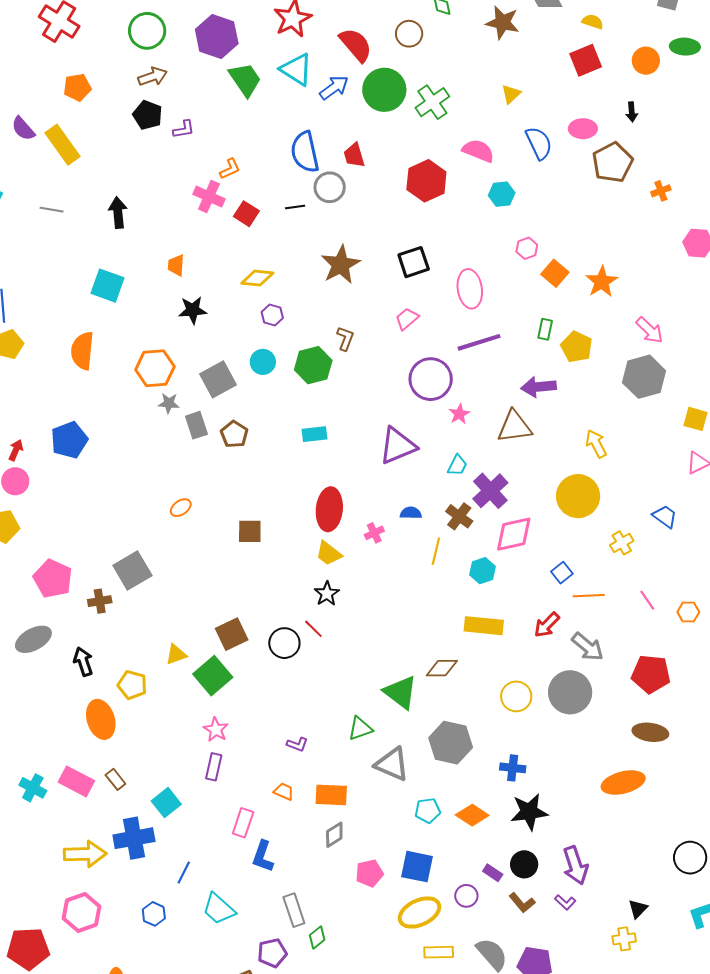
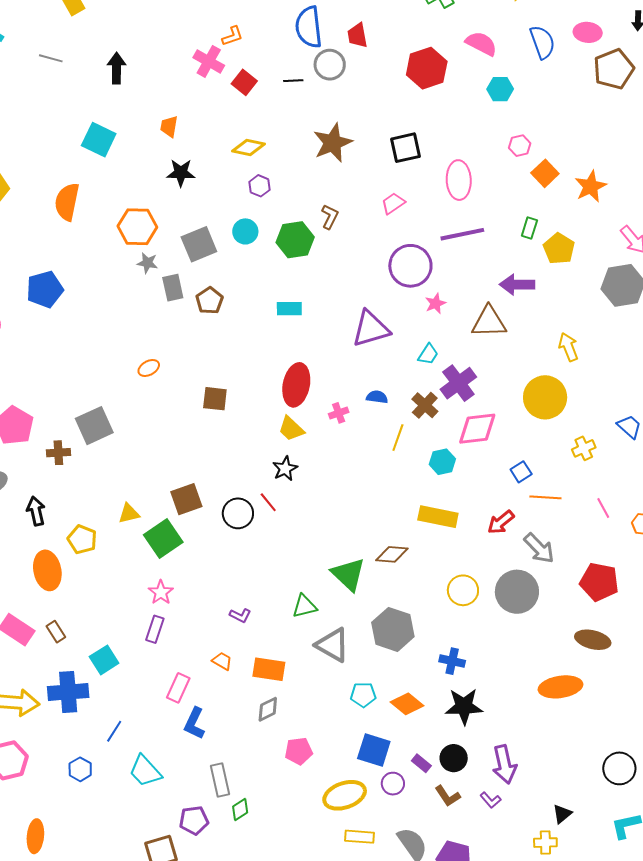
blue square: (417, 867) -> (374, 750), moved

